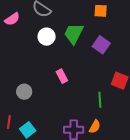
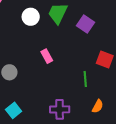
orange semicircle: (95, 127) -> (98, 106), moved

